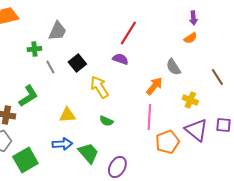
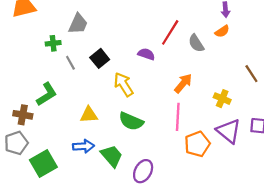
red line: (128, 33) -> (170, 32), moved
gray semicircle: (173, 67) -> (196, 43), moved
green semicircle: (106, 121) -> (131, 121), size x1.6

